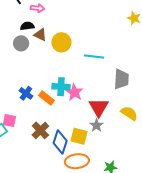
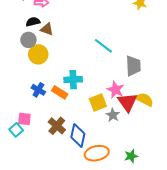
yellow circle: (61, 42) -> (38, 54), moved
cyan line: (94, 57) -> (103, 46), turned 36
pink star: (74, 92) -> (115, 90), moved
red triangle: (99, 107) -> (127, 102), moved
yellow square: (79, 136) -> (98, 102), moved, turned -30

